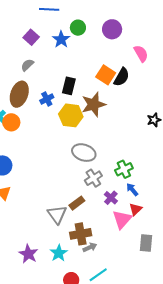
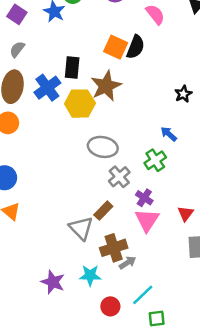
blue cross: (47, 99) -> (47, 88), size x1.5
blue arrow: (132, 190) -> (169, 134), moved
red triangle: (136, 209) -> (186, 214), moved
pink triangle: (122, 219) -> (147, 220), moved
cyan star: (59, 253) -> (90, 275), turned -30

